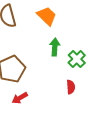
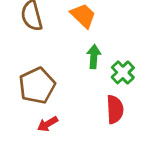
red semicircle: (71, 87) -> (115, 109), size x1.5

